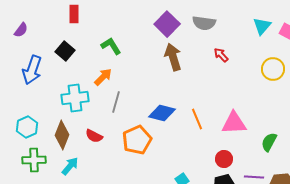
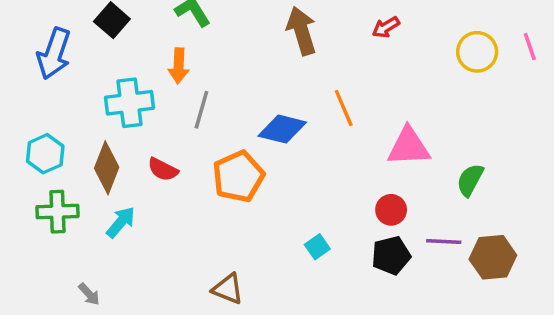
red arrow: (221, 55) -> (386, 27), turned -77
orange arrow: (103, 77) -> (179, 66), turned 138
orange line: (197, 119) -> (344, 108), moved

